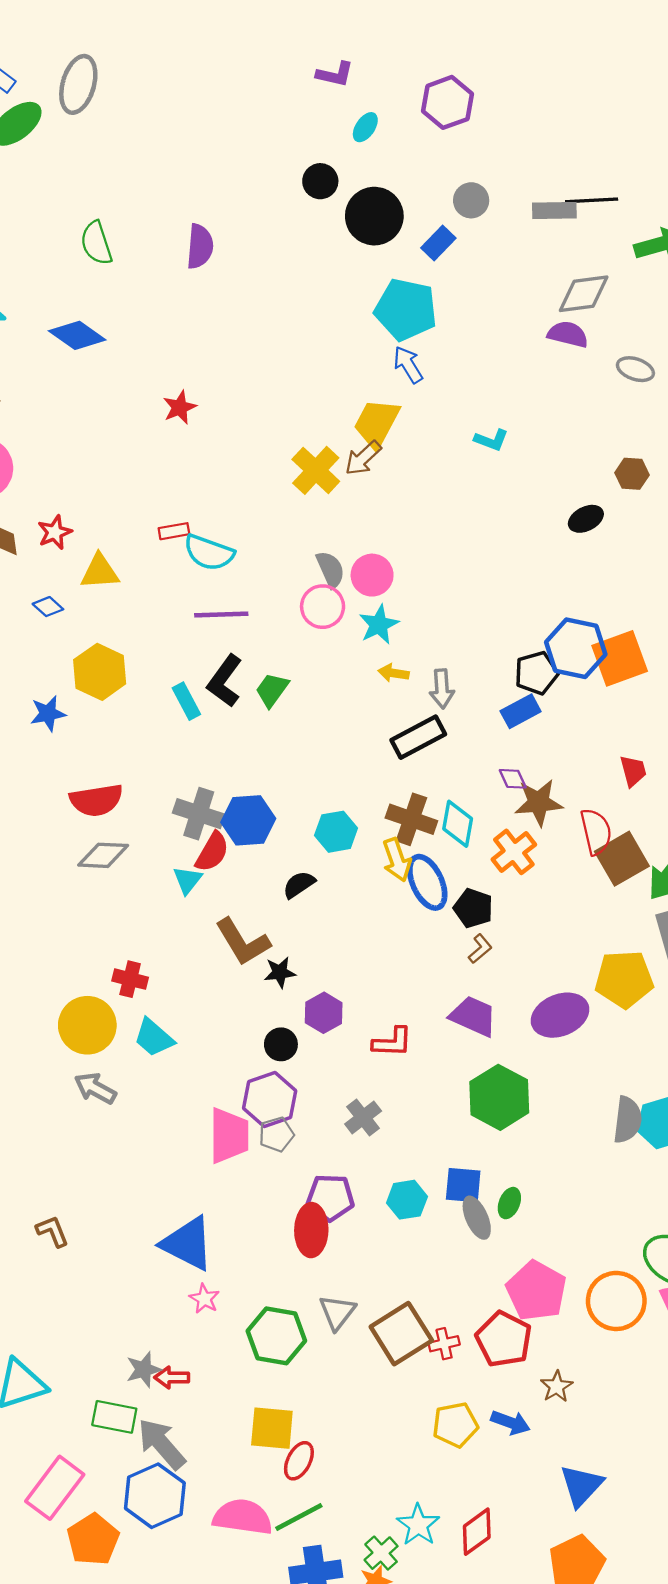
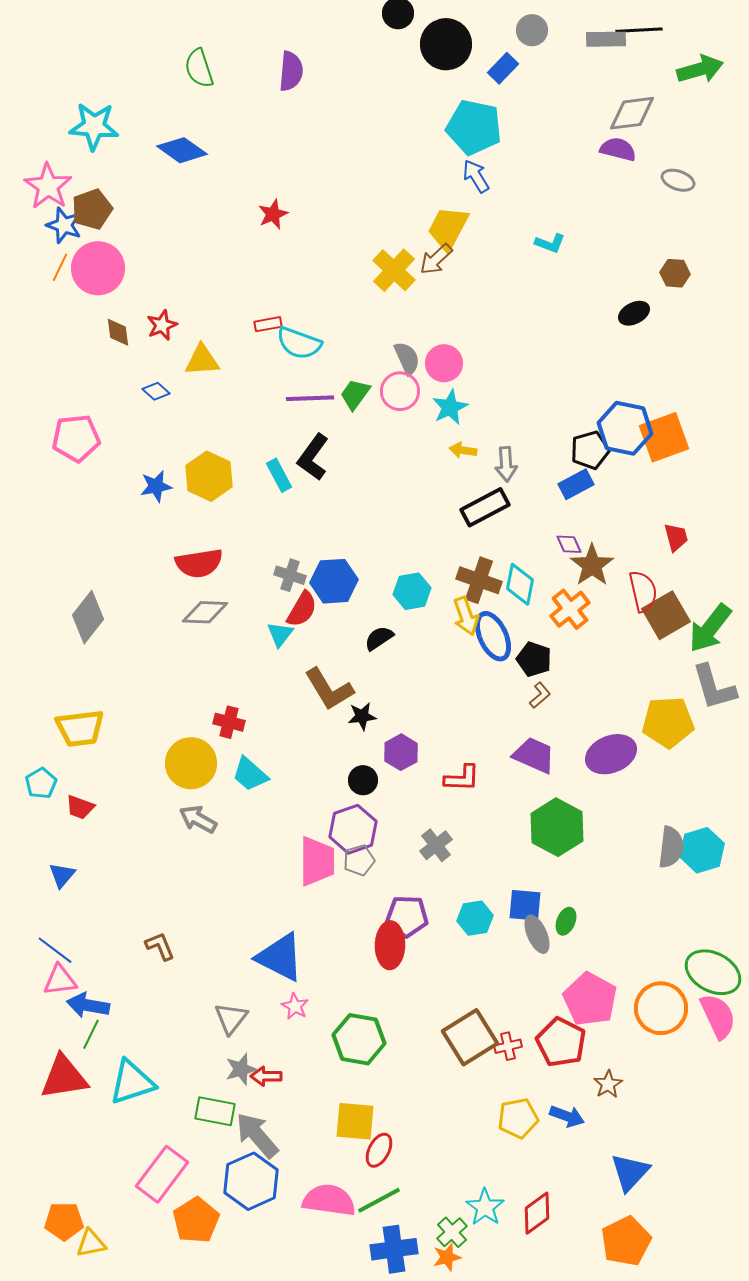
yellow hexagon: (100, 672) -> (209, 476), moved
green trapezoid: (272, 690) -> (355, 394), moved
brown star: (539, 802) -> (592, 565), turned -30
gray cross: (199, 814) -> (290, 575), size x0.7
gray triangle: (337, 1312) -> (231, 1018), moved

